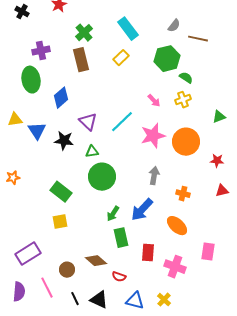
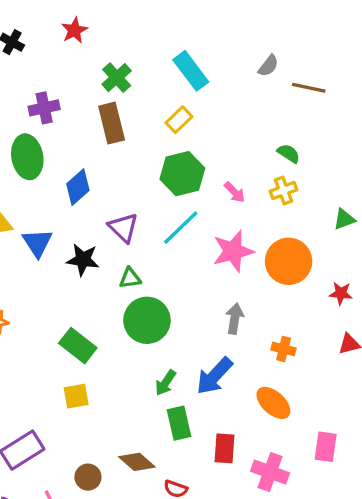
green hexagon: (167, 59) -> (182, 174), moved

